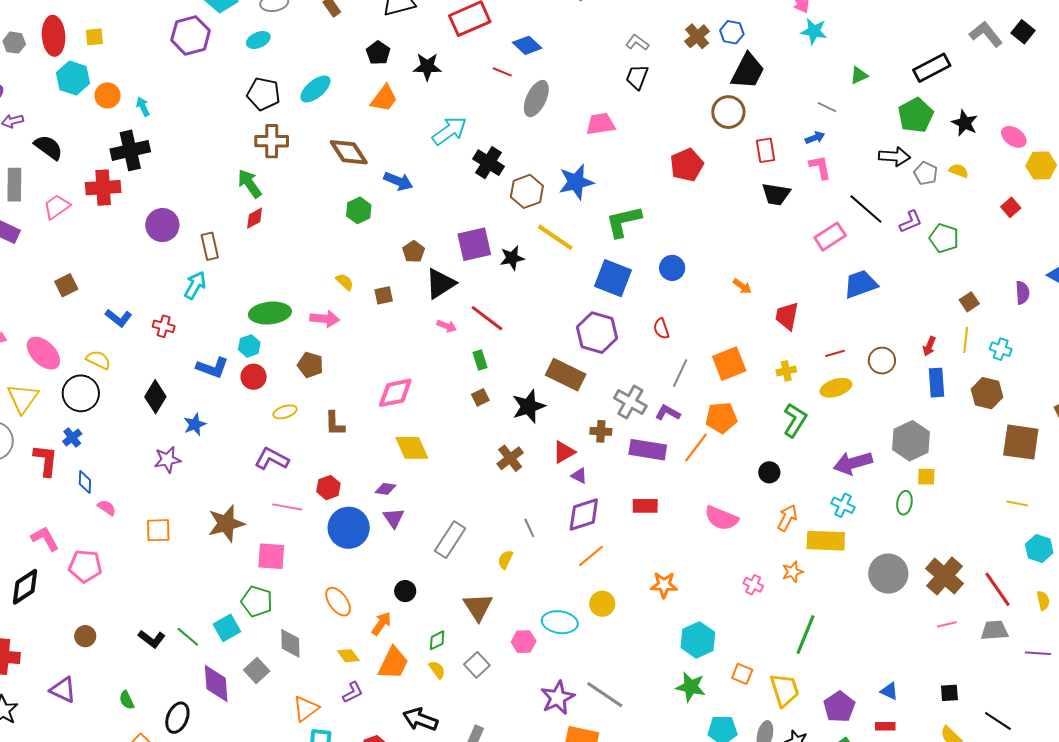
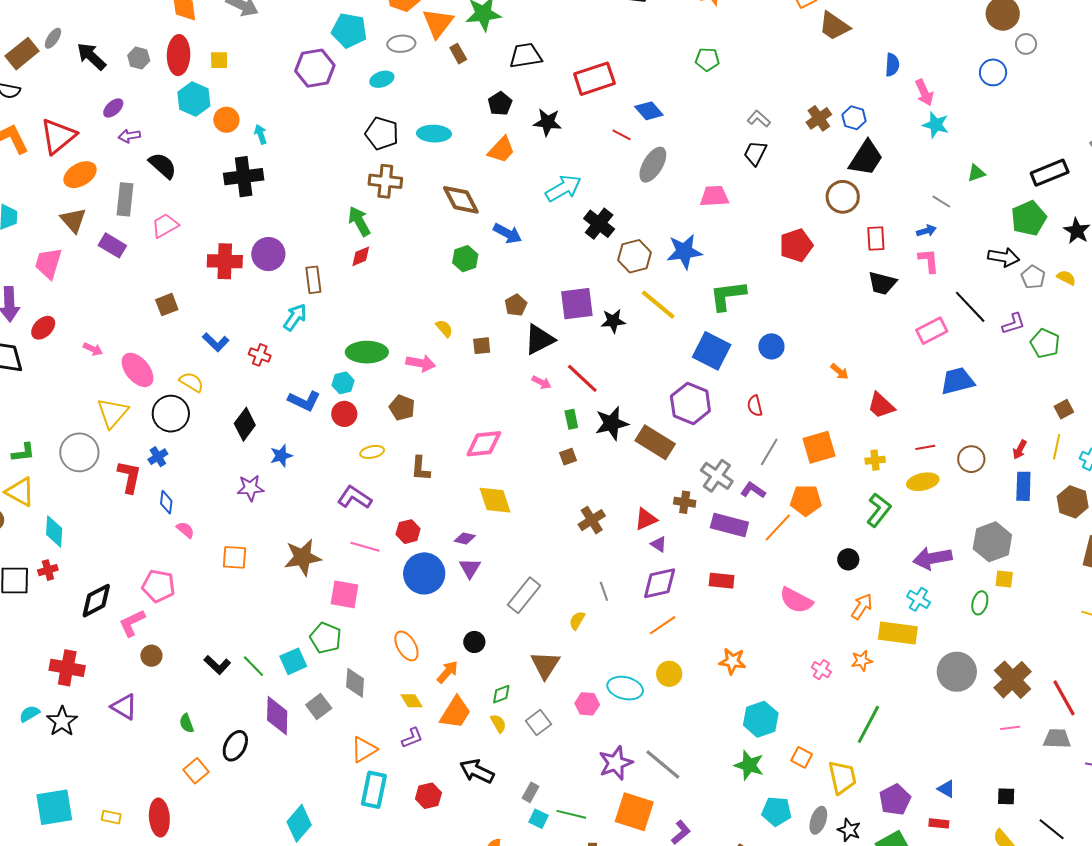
cyan ellipse: (315, 89) -> (434, 134), turned 36
red cross: (103, 188) -> (225, 261), moved
red trapezoid: (787, 316) -> (881, 406), turned -64
black star: (529, 406) -> (612, 423), moved
pink L-shape: (45, 539) -> (132, 623), moved, turned -92

